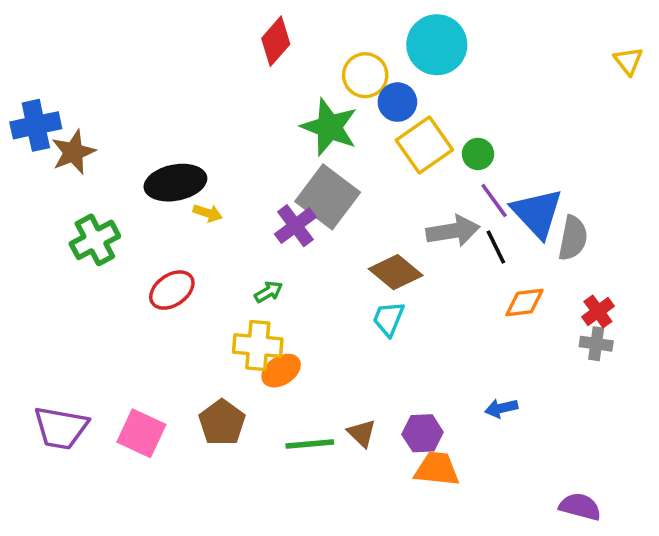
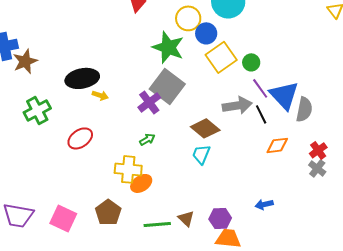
green arrow: (269, 292) -> (147, 139), moved
gray cross: (596, 344) -> (317, 168), turned 30

